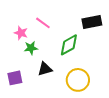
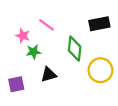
green diamond: (69, 45) -> (75, 49), turned -55
yellow circle: (78, 80) -> (100, 70), moved

